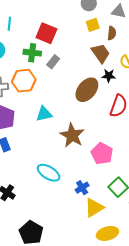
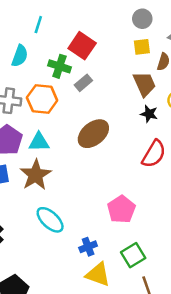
brown ellipse: (87, 90) -> (93, 134), moved
cyan triangle: (44, 114) -> (39, 142), moved
brown star: (72, 135) -> (36, 175), moved
yellow triangle: (94, 208) -> (98, 275), turned 40

